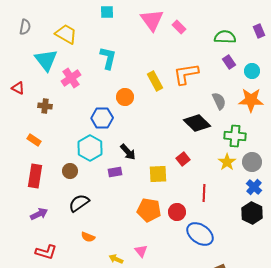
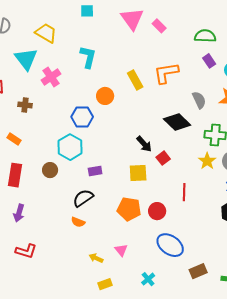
black arrow: (128, 152) -> (144, 144), moved
black semicircle: (79, 203) -> (83, 198), moved
purple arrow: (39, 214) -> (19, 213), turned 132
blue ellipse: (200, 234) -> (170, 245), moved
orange semicircle: (88, 237) -> (78, 222), moved

